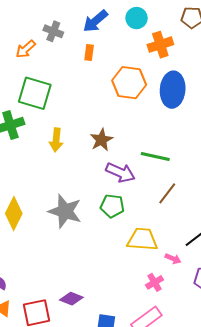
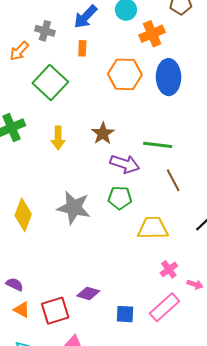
green square: (35, 93) -> (50, 82), moved, turned 32
brown line: (167, 193) -> (173, 180), turned -60
pink arrow: (173, 259) -> (195, 284), moved

